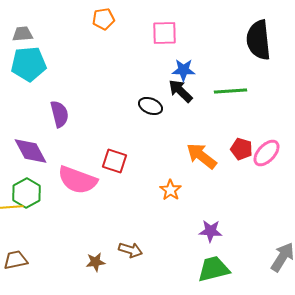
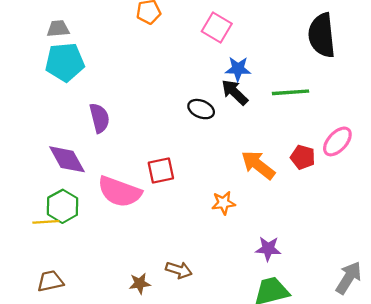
pink square: (164, 33) -> (217, 28), turned 32
pink ellipse: (266, 153) -> (337, 141), moved
red square: (114, 161) -> (161, 171), turned -30
orange star: (170, 190) -> (223, 203), turned 30

